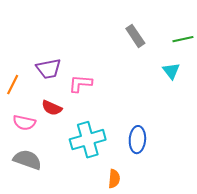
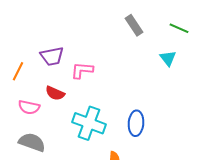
green line: (183, 39) -> (179, 28), turned 36
cyan cross: (88, 140) -> (89, 123), turned 36

